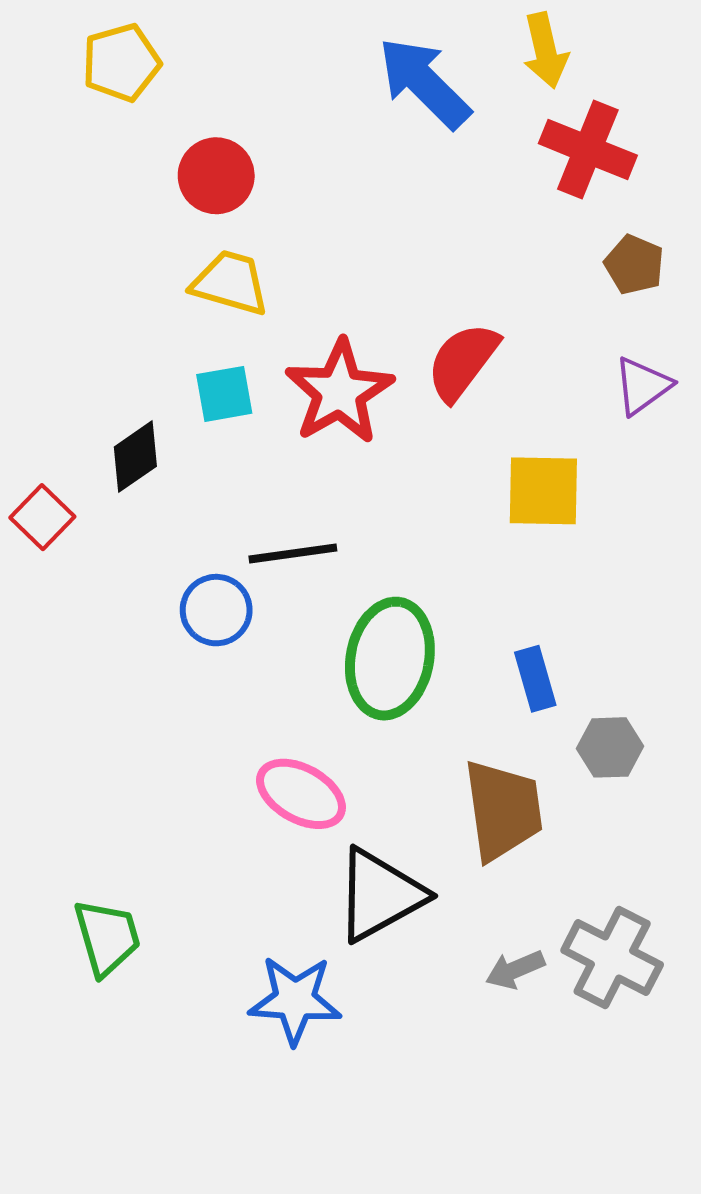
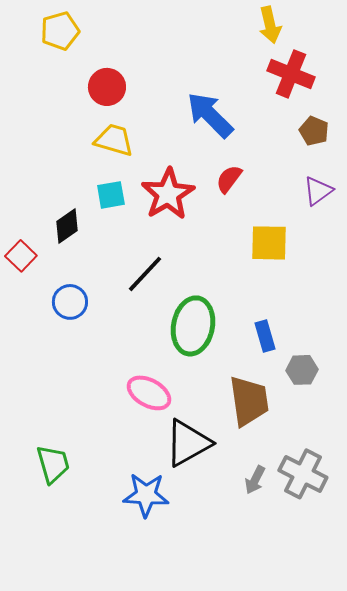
blue arrow: (424, 83) -> (210, 115), moved
red semicircle: (463, 362) -> (229, 179), size x0.7
black line: (293, 553) -> (145, 274), turned -39
blue circle: (216, 610) -> (70, 302), moved
gray arrow: (515, 970) -> (255, 480), turned -40

